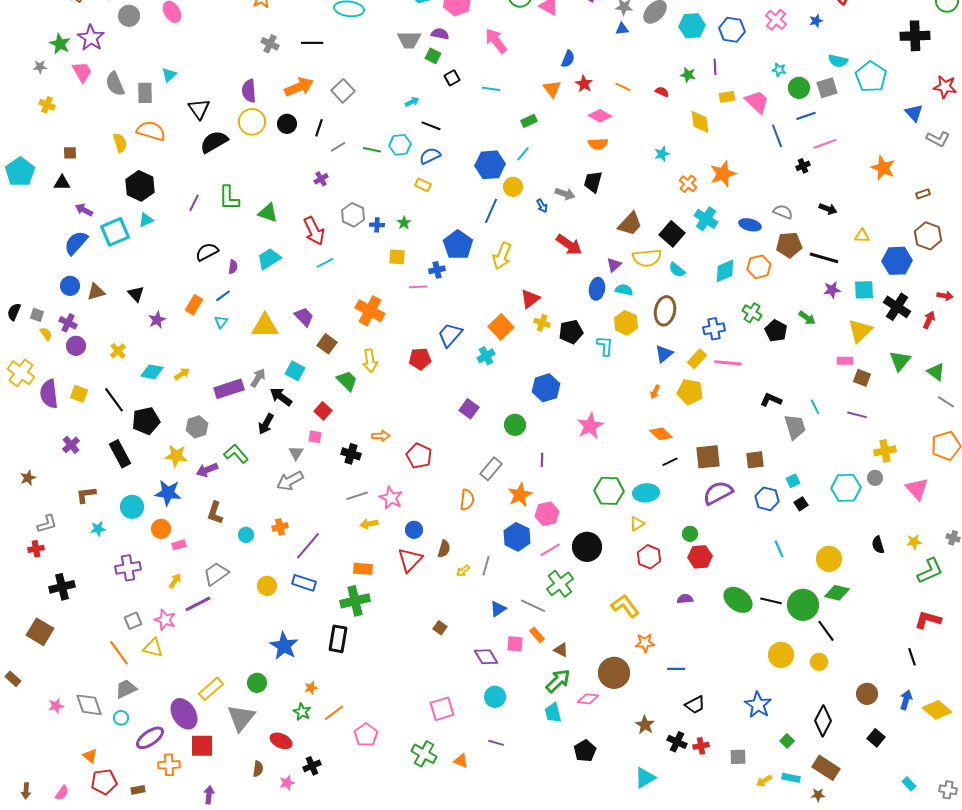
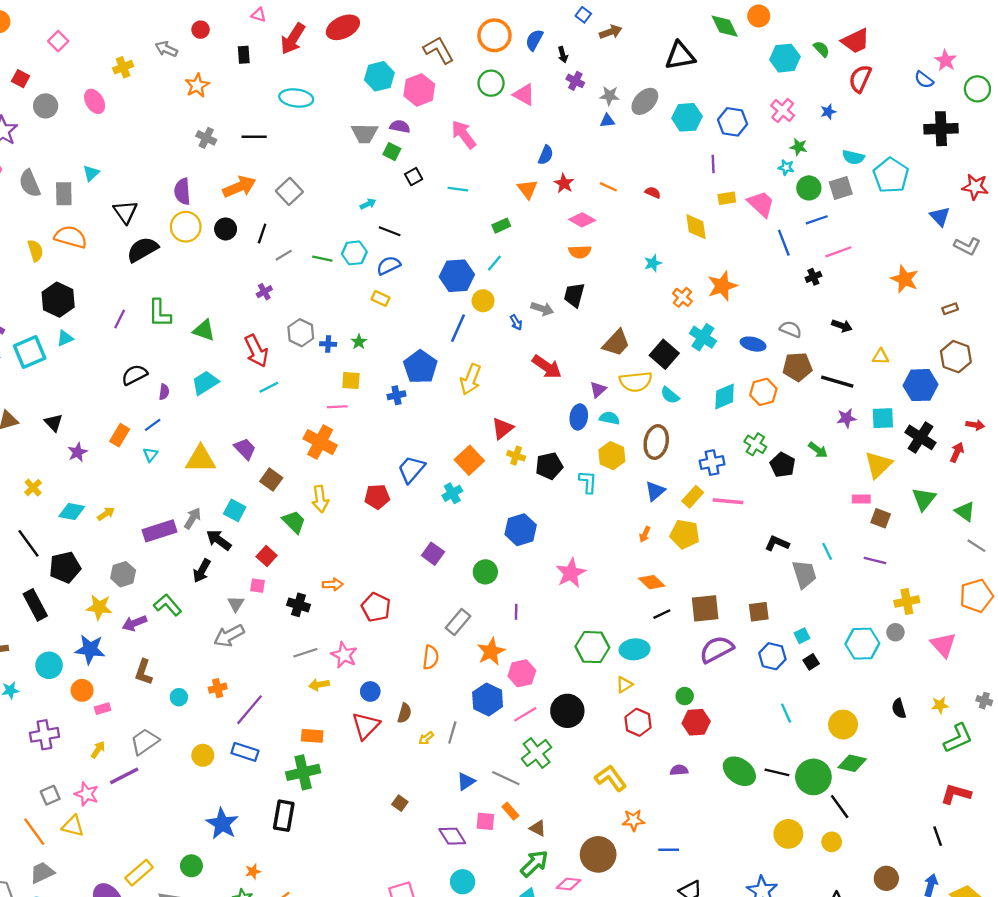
green star: (688, 75) -> (799, 147), moved
pink line: (418, 287) -> (337, 407), moved

